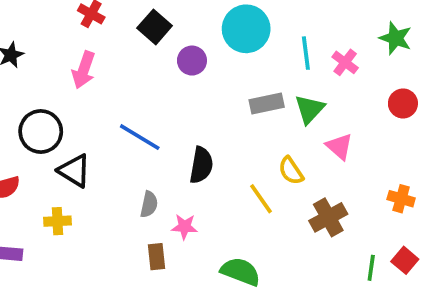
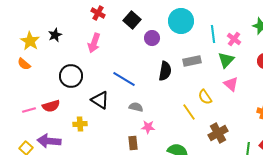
green triangle: (310, 109) -> (226, 60), moved
black semicircle: (201, 165) -> (165, 71), moved
black triangle: (74, 171) -> (100, 100), moved
gray semicircle: (149, 204) -> (136, 107), moved, turned -88
brown cross: (328, 217) -> (218, 133), moved

